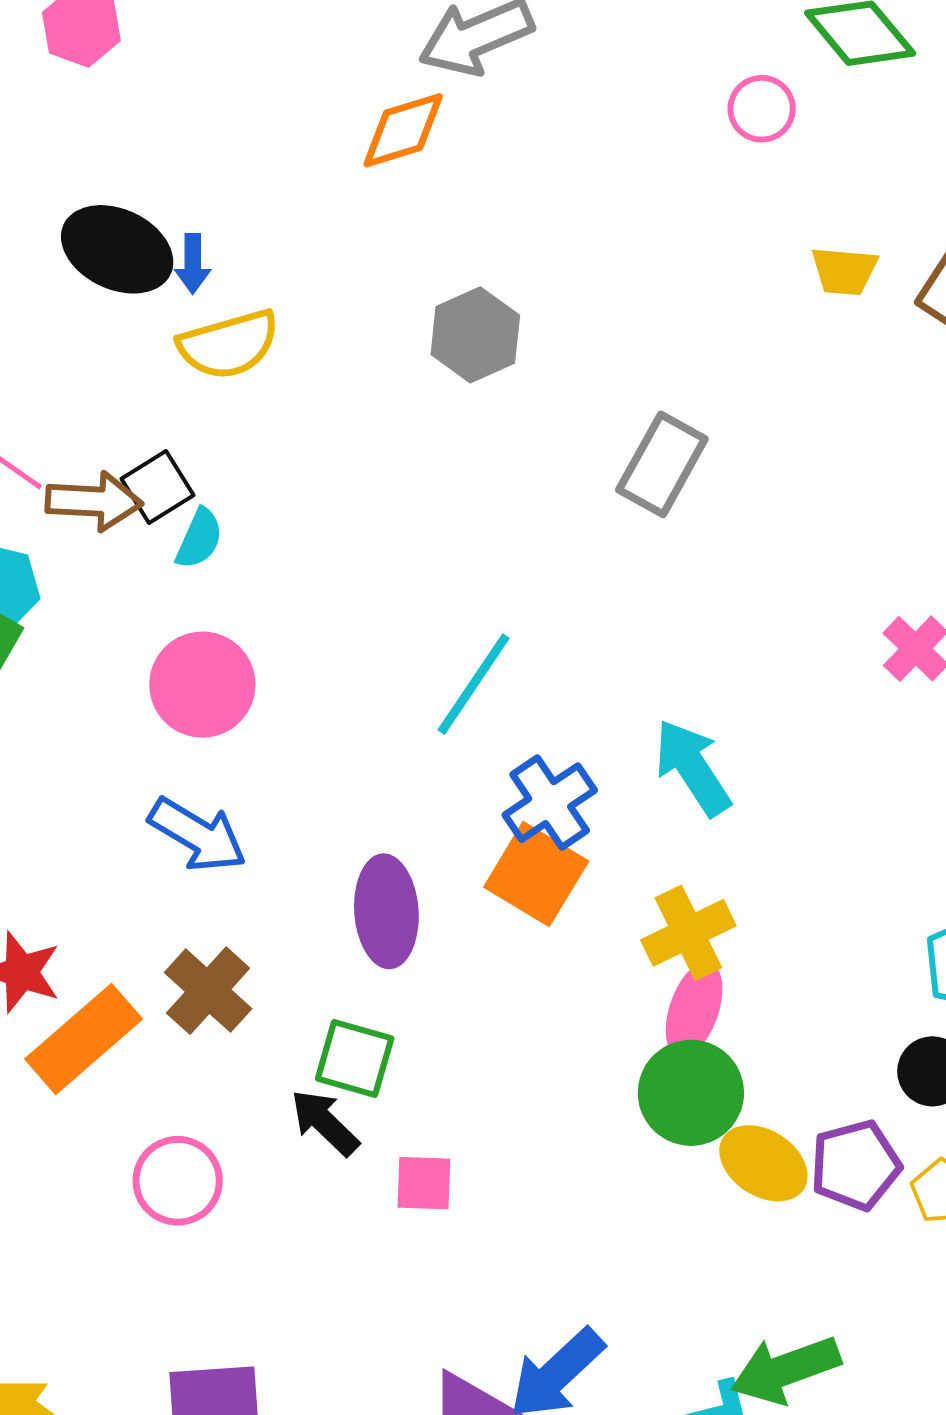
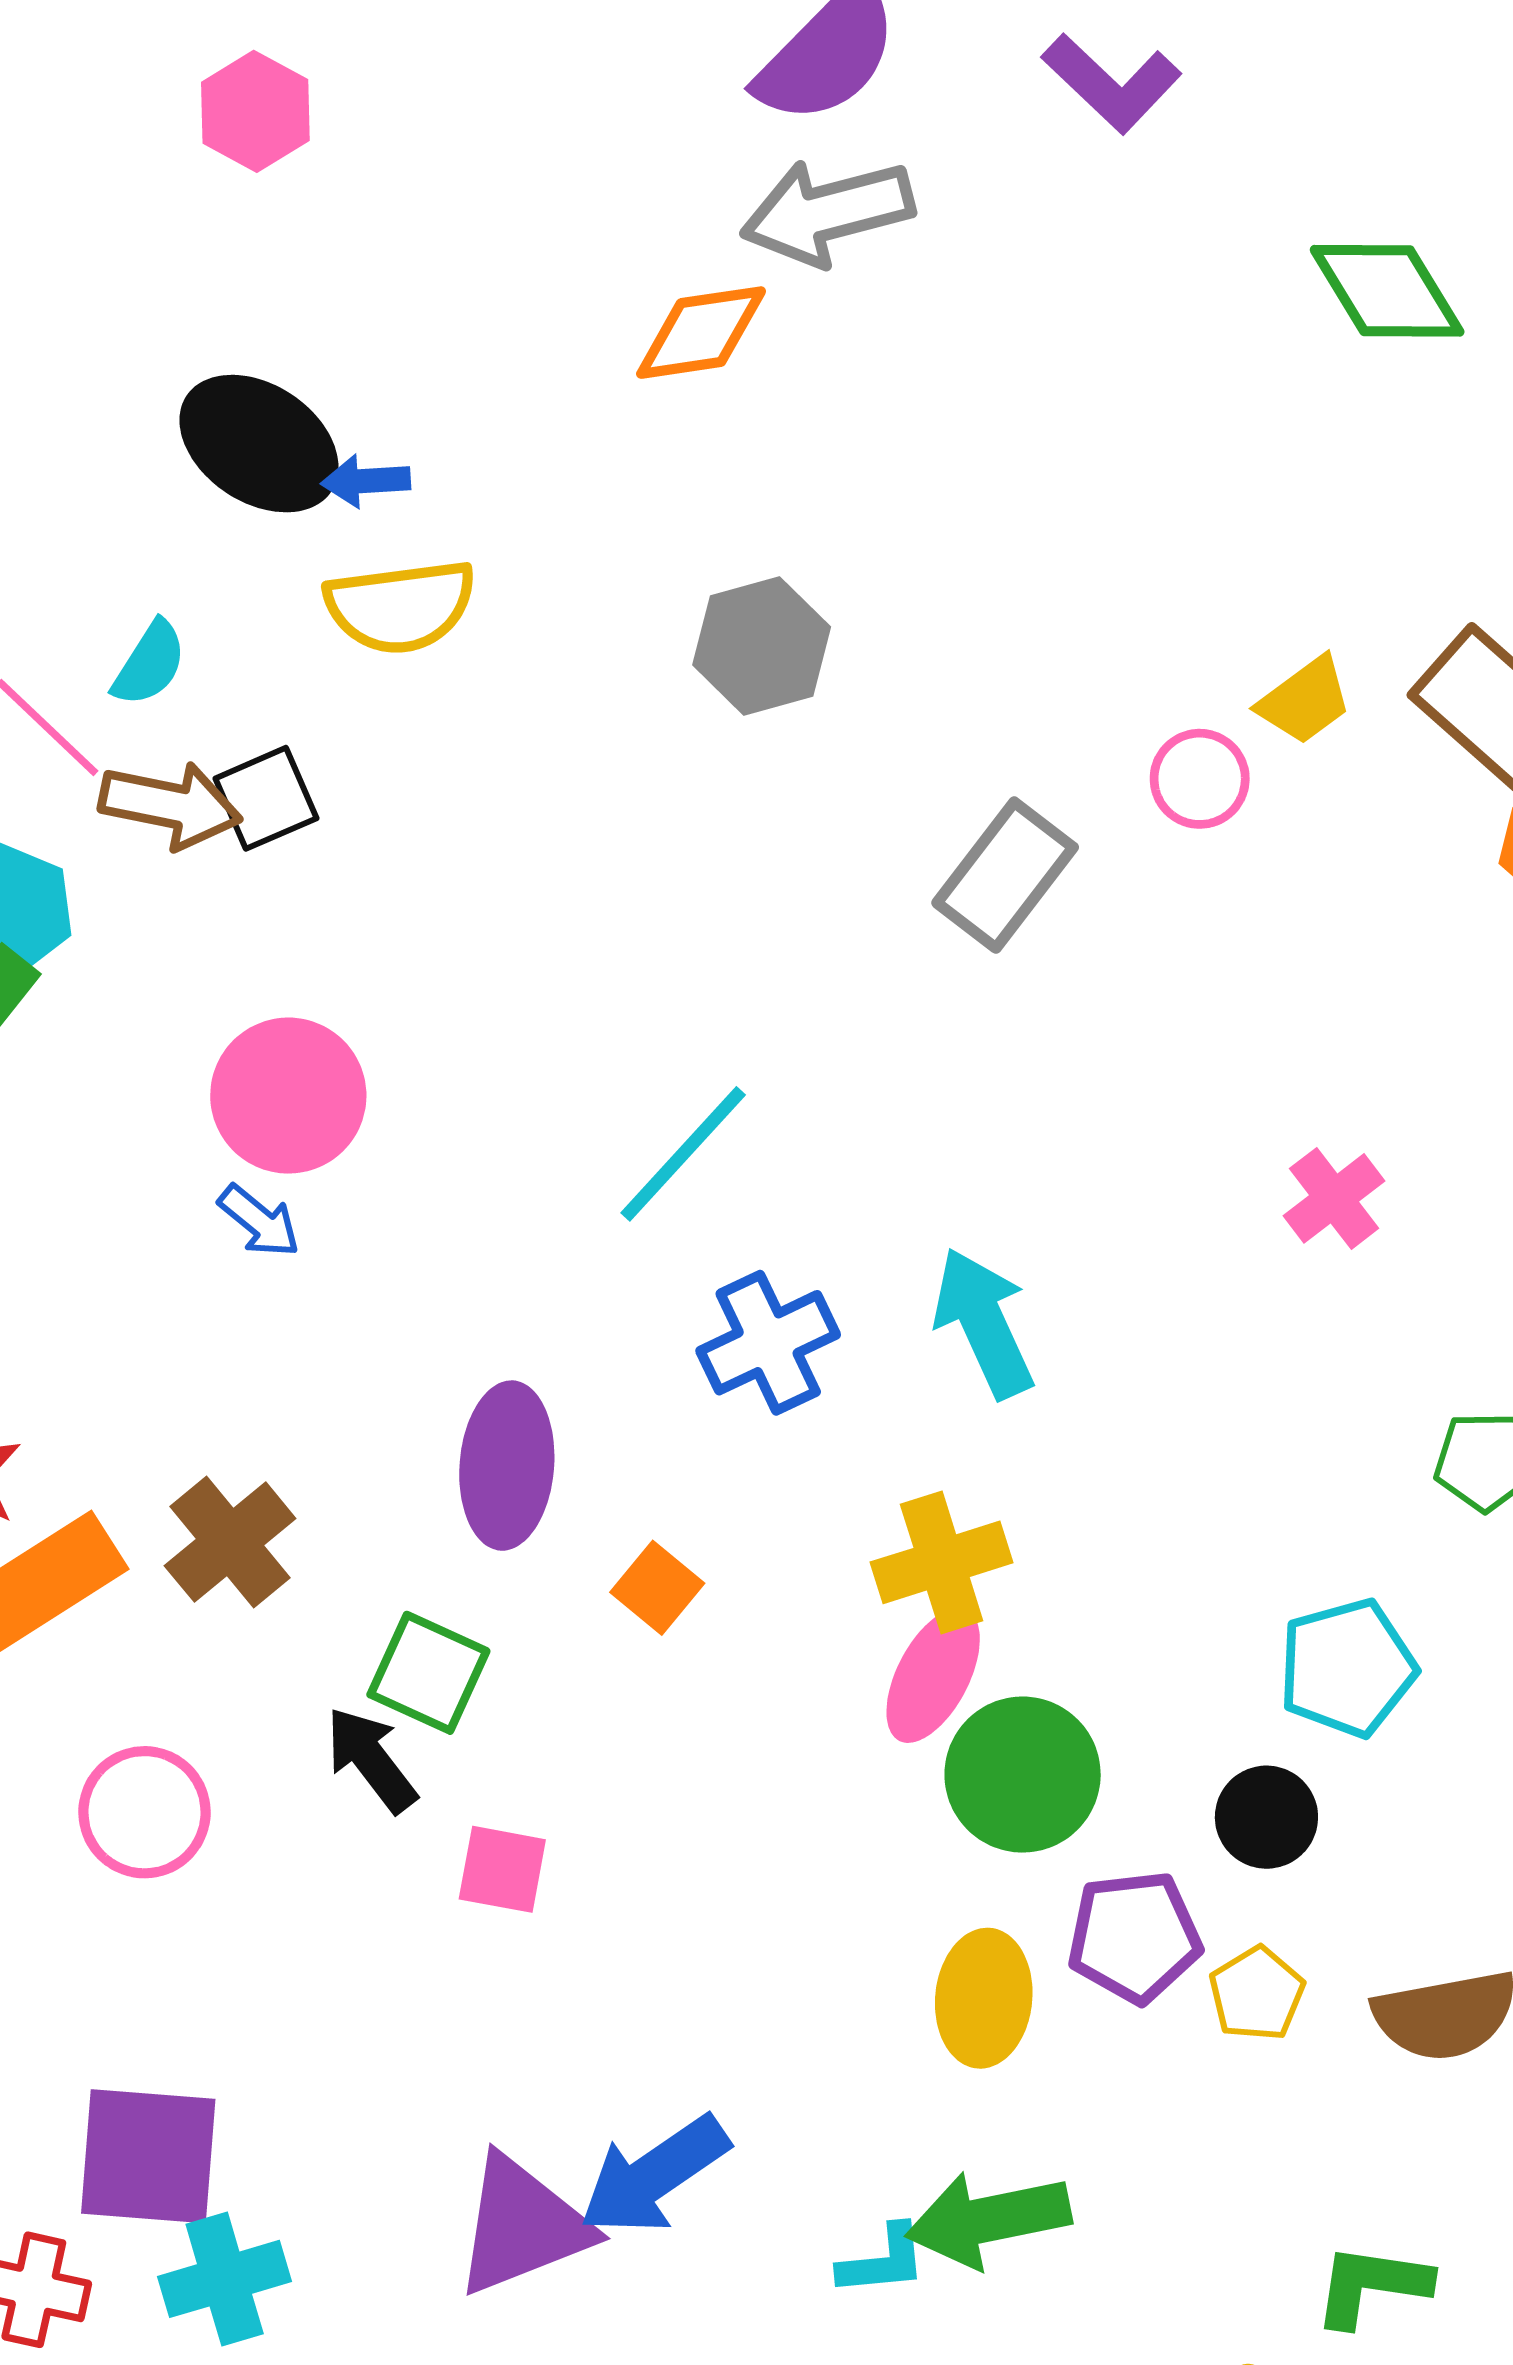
pink circle: (762, 109) -> (1200, 779), moved
blue arrow: (193, 264) -> (366, 481), turned 78
yellow trapezoid: (844, 271) -> (1305, 700), moved, turned -50
cyan semicircle: (199, 539) -> (149, 664), moved
blue arrow: (198, 835) -> (259, 1221), moved, size x0.6
orange square: (536, 874) -> (657, 1588), moved, size x0.6
green circle: (691, 1093) -> (1023, 1775), moved
yellow ellipse: (763, 1163) -> (984, 1998), moved, turned 54

